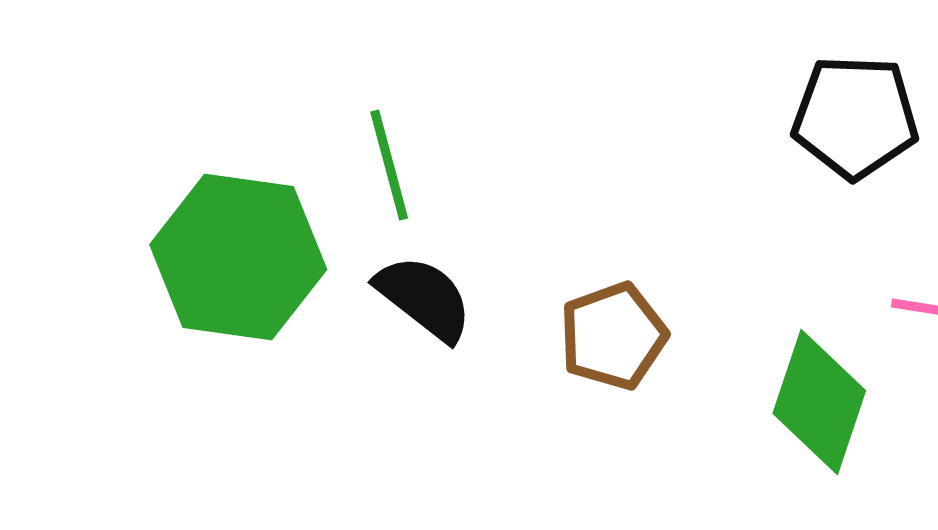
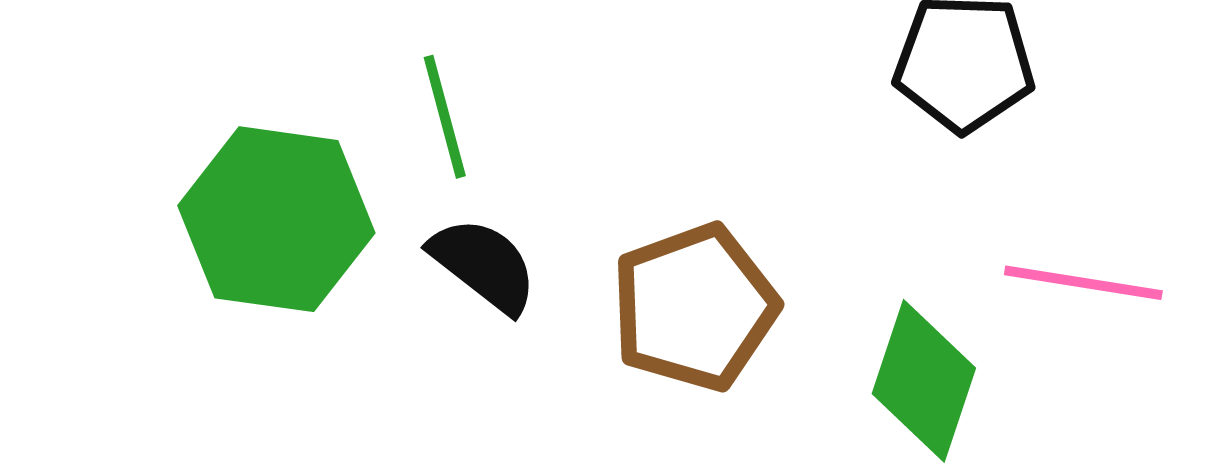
brown pentagon: (613, 336) -> (694, 307), size x1.4

